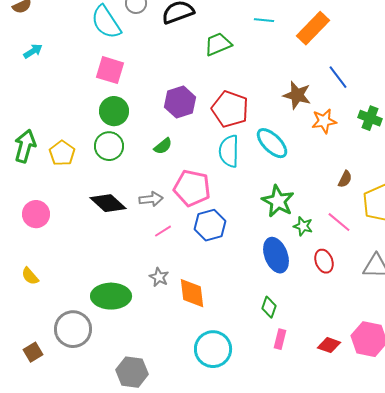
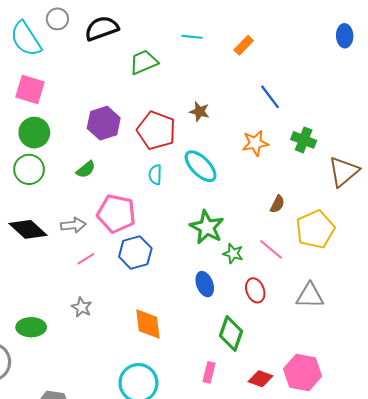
orange rectangle: (313, 28) -> (244, 45), size x0.6
brown star: (297, 95) -> (199, 112), moved, size x0.7
cyan semicircle: (229, 151) -> (155, 175), size x0.6
blue ellipse: (276, 255) -> (205, 284), size x0.7
orange diamond: (192, 293) -> (148, 324), moved
green ellipse: (111, 296) -> (31, 327), size x0.7
green diamond: (269, 307) -> (231, 334), moved, size x1.5

